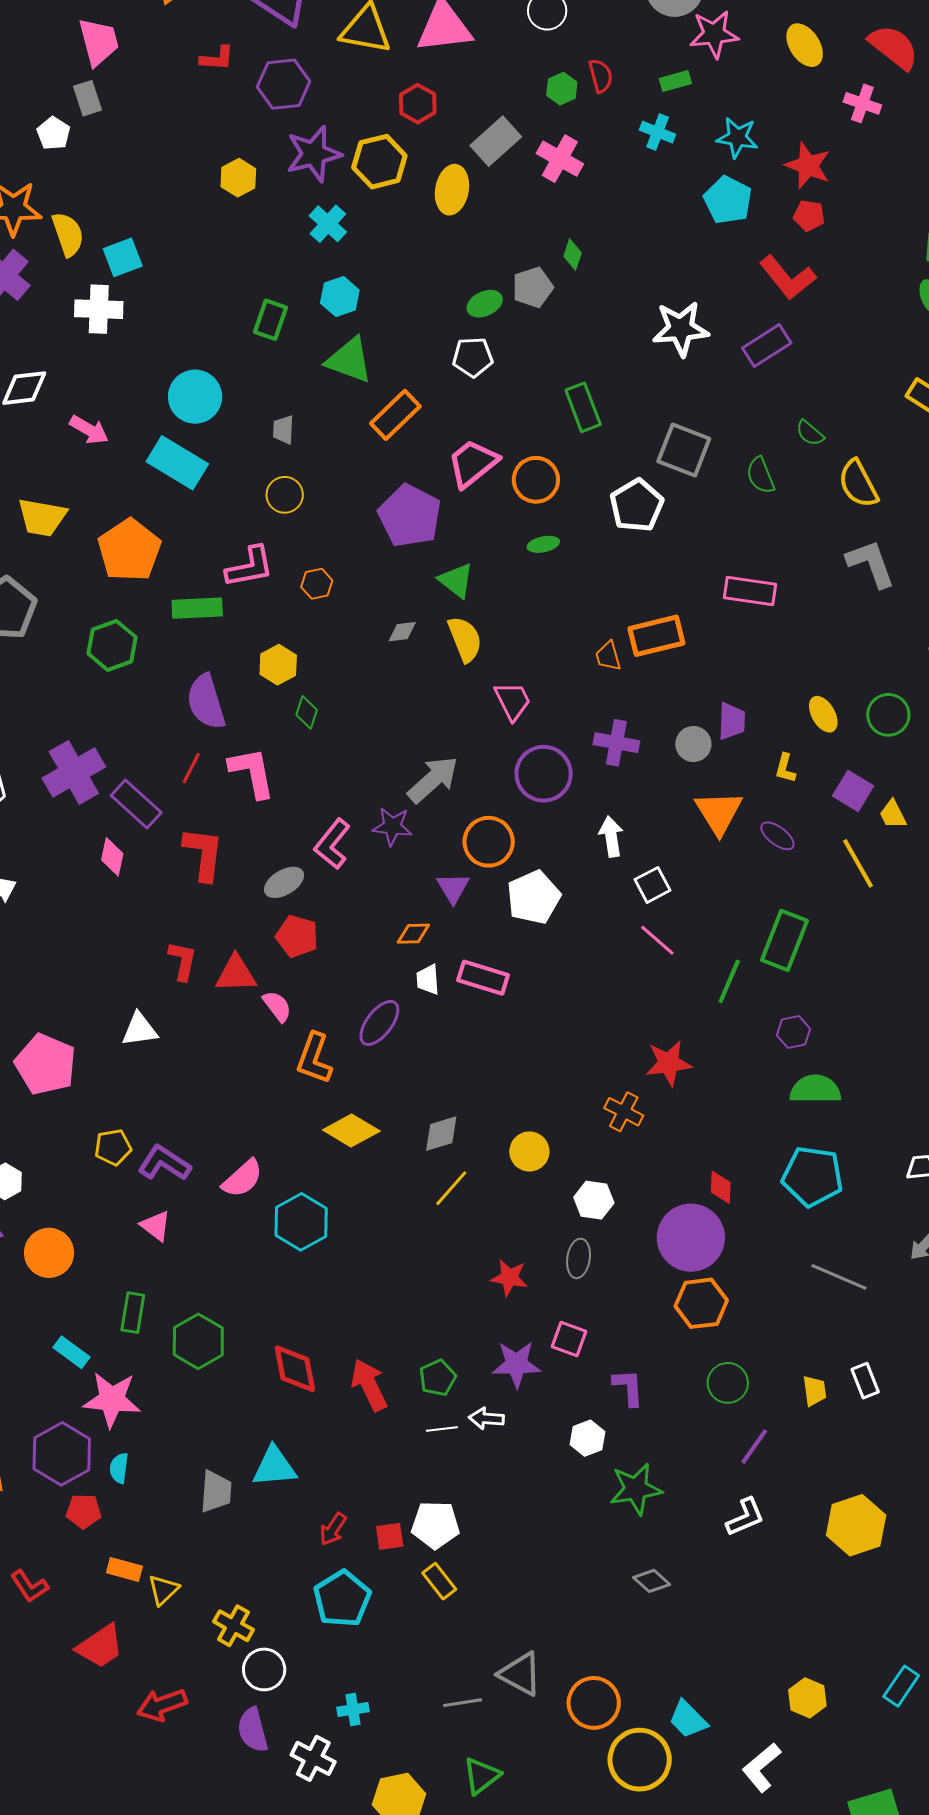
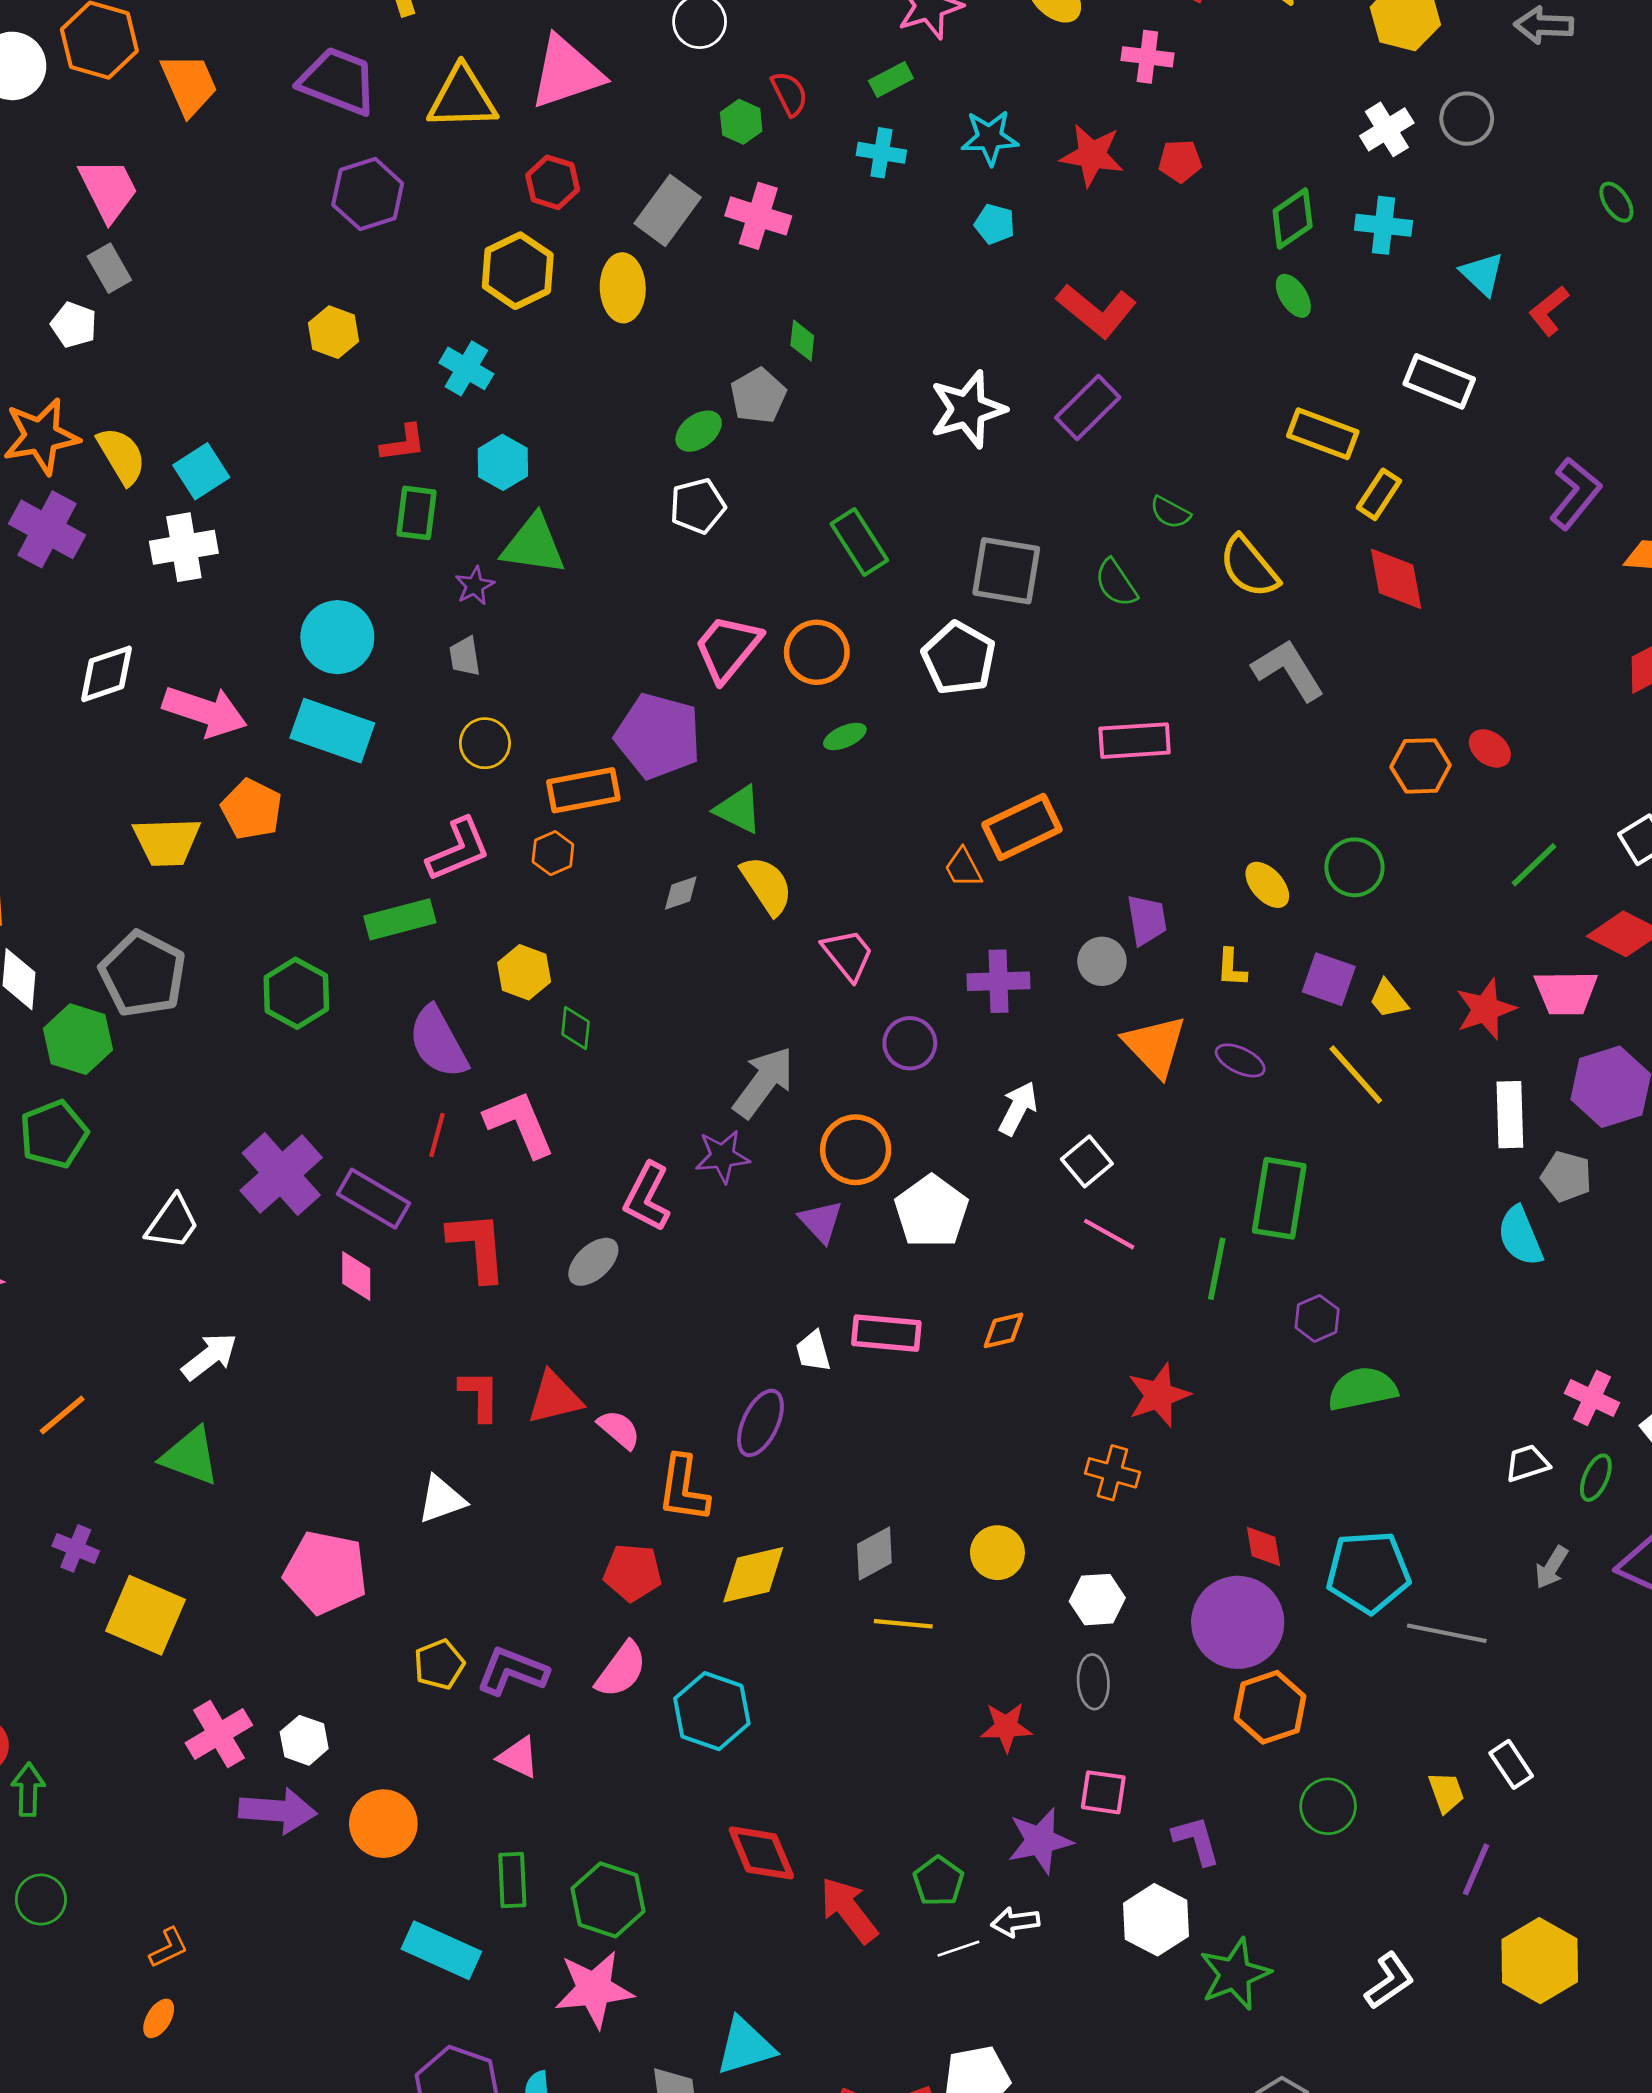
red L-shape: (217, 58) -> (403, 443), moved
purple star: (314, 154) -> (475, 586), moved, size x0.5
cyan pentagon: (728, 200) -> (995, 224), size x0.6
red pentagon: (809, 216) -> (1180, 161), moved
orange rectangle: (395, 415) -> (583, 790), moved, turned 45
pink arrow: (89, 430) -> (205, 711), size x1.5
orange pentagon: (129, 550) -> (252, 809), moved, size x0.7
purple circle: (544, 774) -> (910, 1043), size x0.7
white arrow: (611, 837) -> (1018, 1108), turned 48
orange diamond: (413, 934) -> (1004, 1330), moved
red pentagon: (297, 936) -> (633, 1572), moved
yellow diamond: (351, 1131) -> (753, 1575), turned -32
cyan pentagon: (812, 1176) -> (1368, 1572), moved
yellow line: (451, 1188) -> (903, 1624), turned 66
cyan rectangle: (71, 1352) -> (441, 1950), size x1.5
red diamond: (295, 1369) -> (761, 1853), moved
pink star: (112, 1400) -> (594, 1989), moved
white hexagon: (587, 1438) -> (1156, 1920), size x1.4
purple line: (754, 1447) -> (1476, 1869), moved

